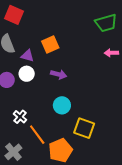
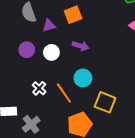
purple triangle: (27, 56) -> (49, 25), turned -32
white circle: (27, 74) -> (51, 52), moved
orange line: (37, 135) -> (64, 93), moved

